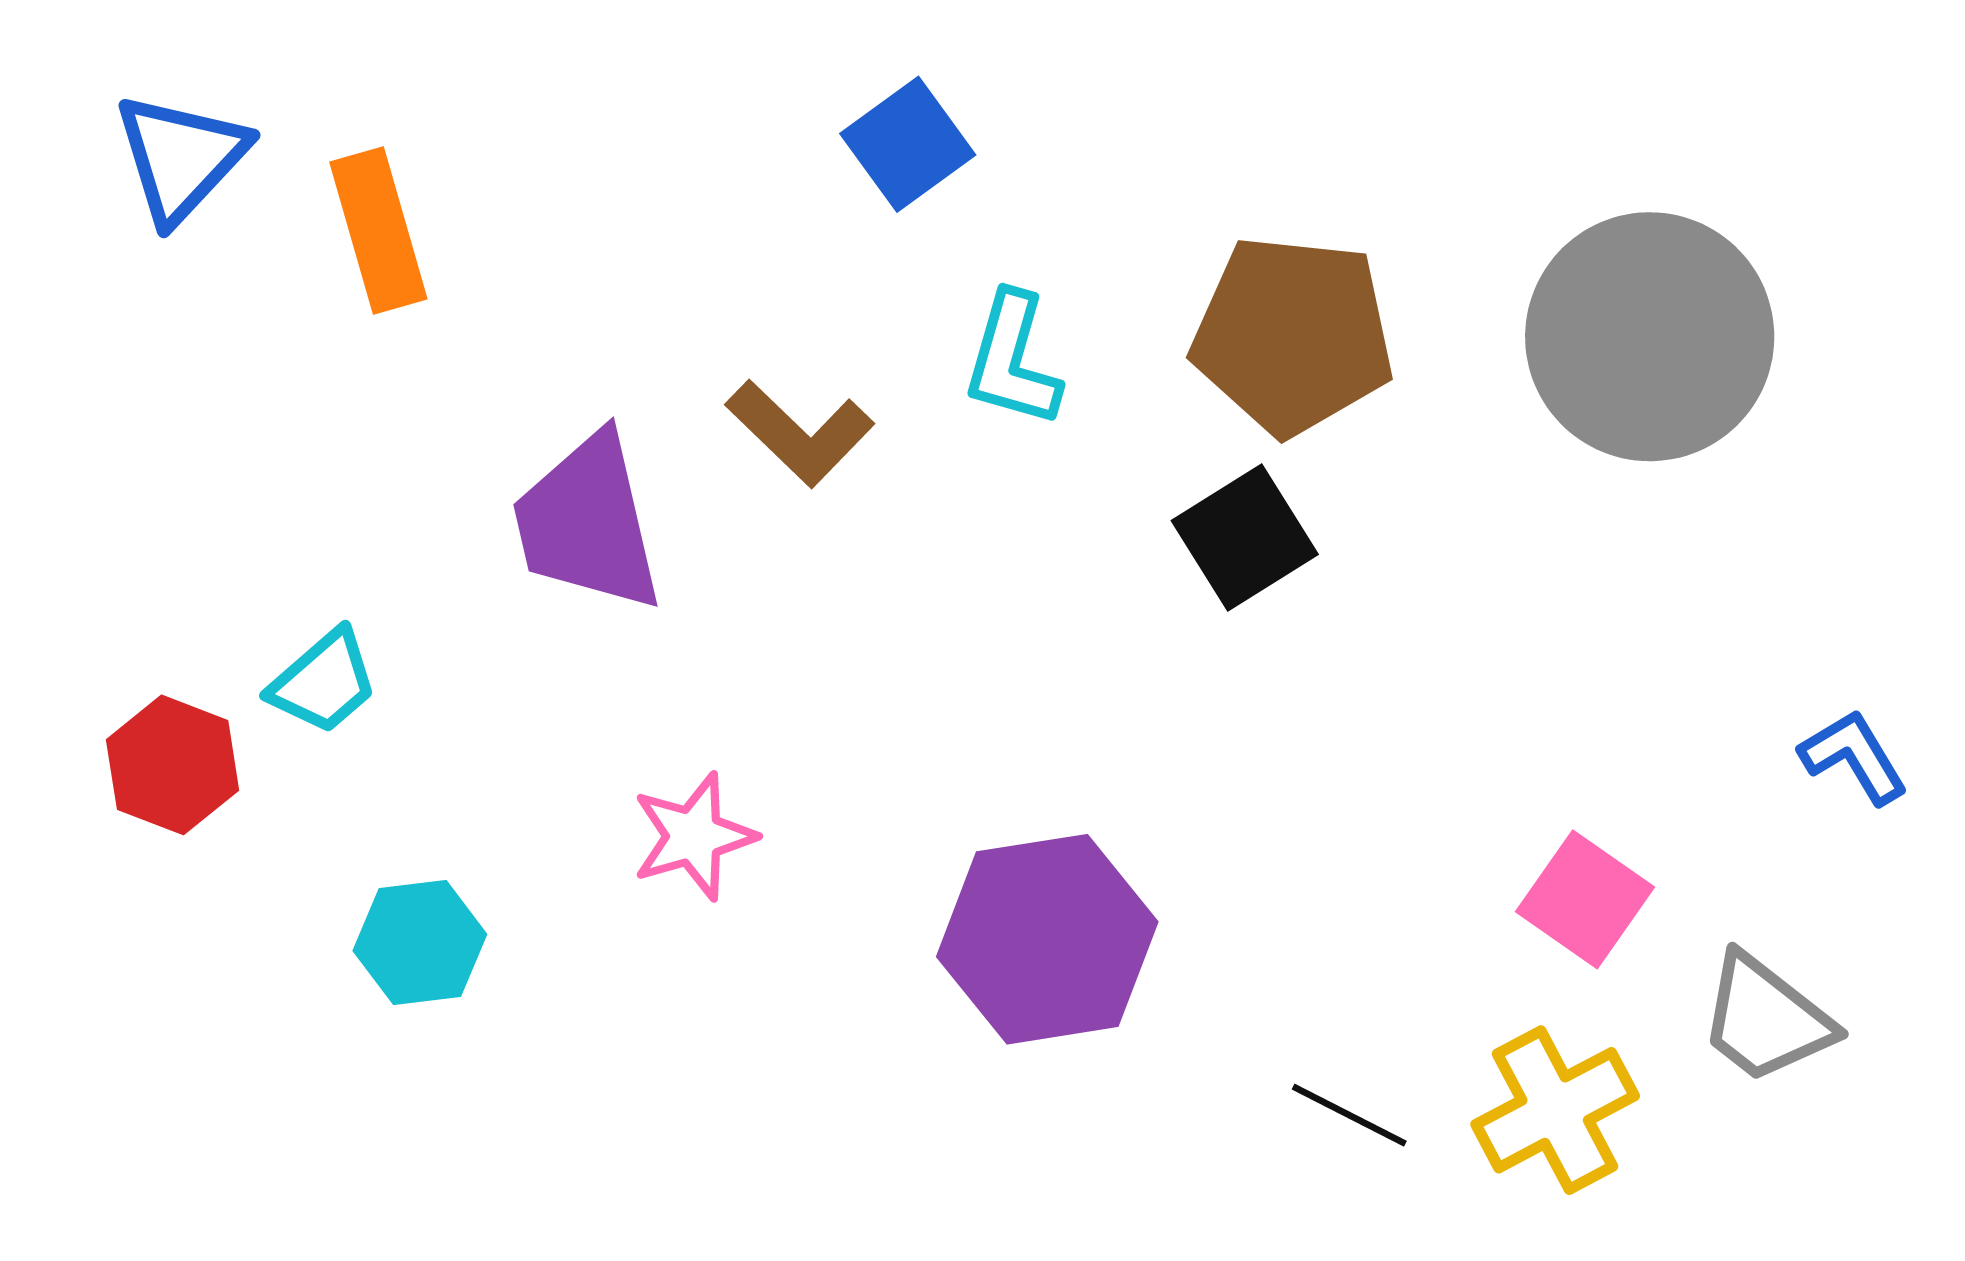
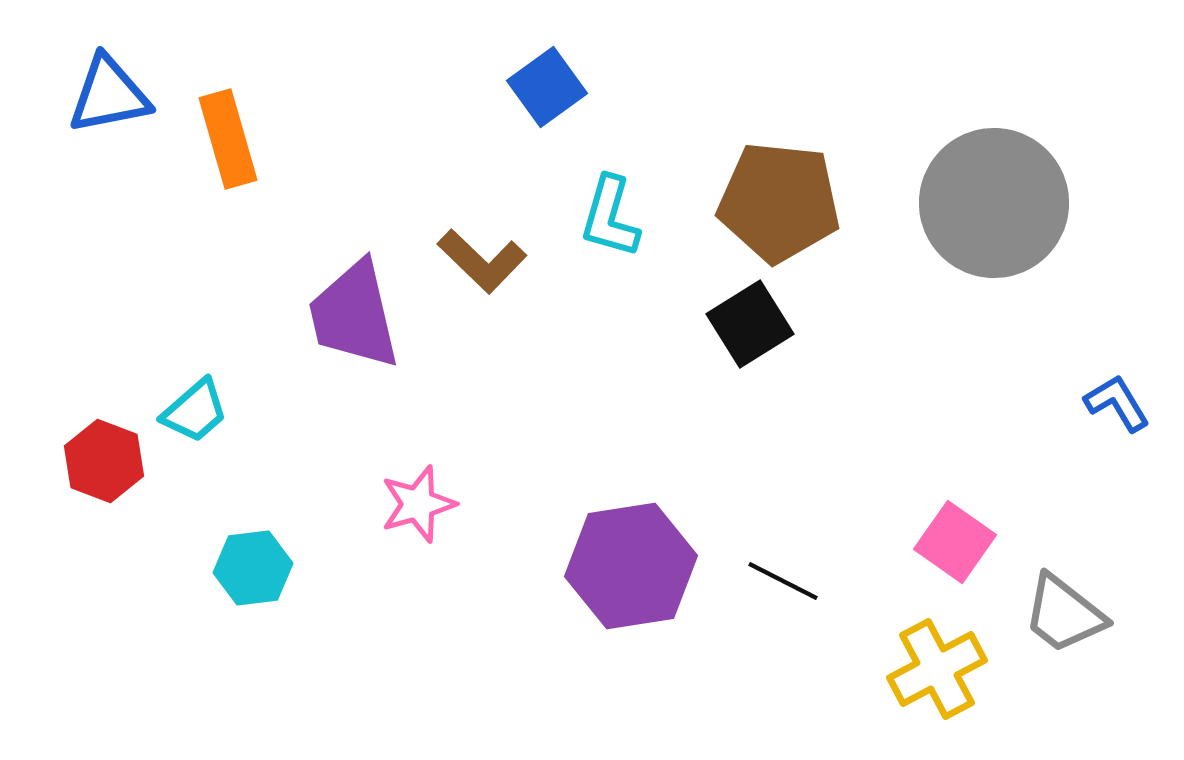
blue triangle: (181, 157) -> (109, 95), turned 36
blue L-shape: (1854, 757) -> (1117, 403), moved
black line: (1349, 1115) -> (783, 581), moved

